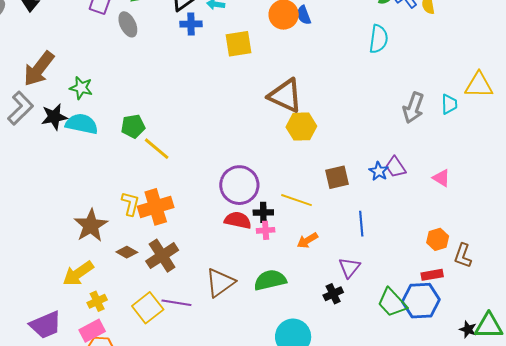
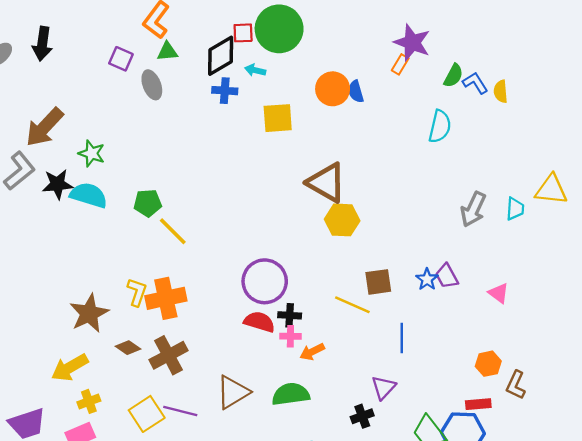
yellow line: (297, 200) -> (352, 305), moved
orange arrow: (307, 240) -> (312, 352), moved

